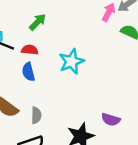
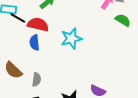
red semicircle: (30, 50) -> (38, 24), size x1.5

